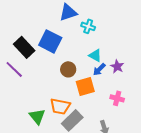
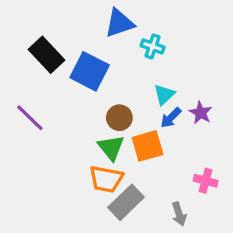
black rectangle: (24, 47) -> (46, 55), moved
cyan triangle: (95, 55) -> (164, 95), turned 48
pink cross: (117, 98) -> (206, 181), moved
green triangle: (37, 116) -> (111, 148), moved

